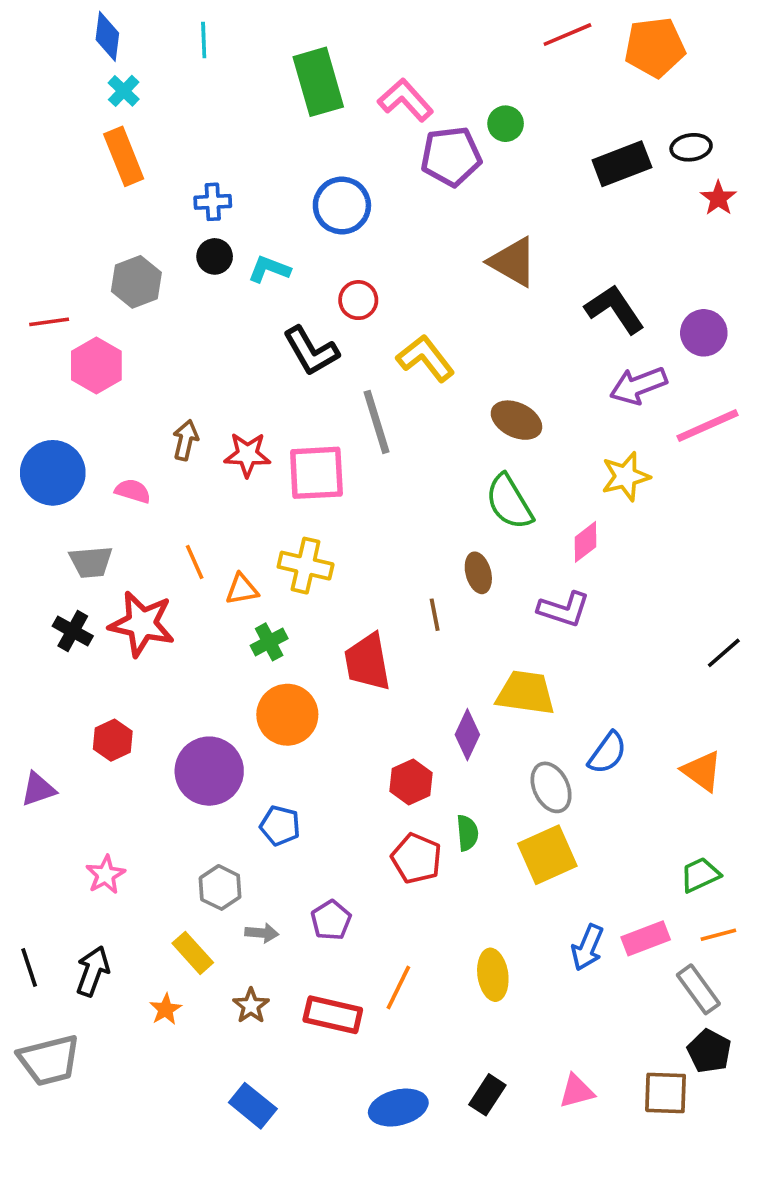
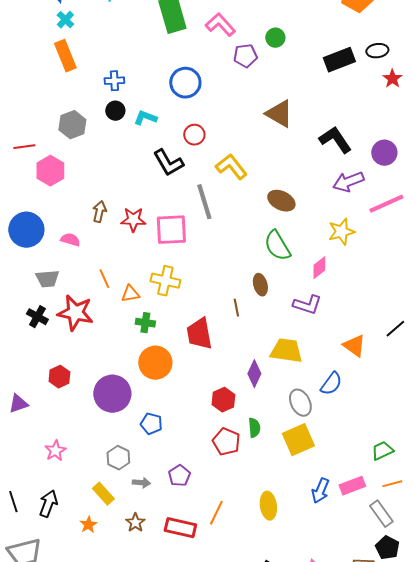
purple pentagon: (451, 156) -> (245, 56), size x0.7
green cross: (269, 642) -> (145, 323), turned 36
orange triangle: (702, 771) -> (354, 346), moved

